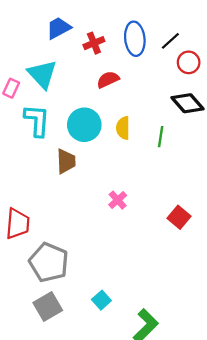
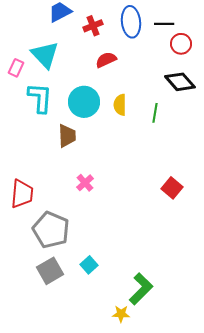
black line: (170, 41) -> (164, 24), turned 42
pink cross: (118, 200) -> (85, 183), moved
cyan square: (101, 300) -> (89, 265), moved

